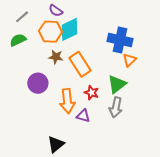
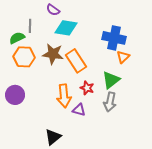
gray line: (22, 17) -> (30, 26), moved, turned -48
cyan diamond: (69, 29) -> (66, 28), turned 35
orange hexagon: (51, 32) -> (24, 57), moved
brown star: (56, 57) -> (53, 54), size x1.5
purple circle: (38, 83) -> (15, 95), moved

